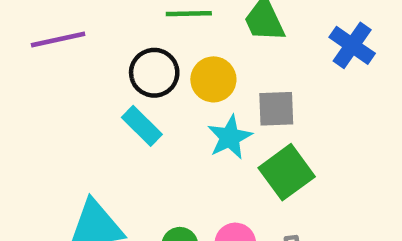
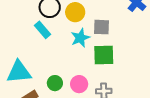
green square: (287, 172) -> (104, 55), turned 30

